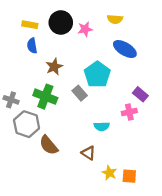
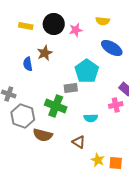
blue semicircle: (32, 46) -> (28, 64), moved
brown star: (54, 67) -> (45, 53), moved
gray rectangle: (80, 93) -> (71, 88), turned -56
green cross: (45, 97) -> (56, 106), moved
brown semicircle: (49, 145) -> (43, 135), turned -36

